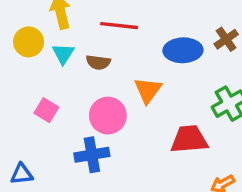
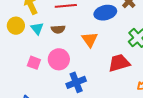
pink circle: (108, 116) -> (59, 59), moved
blue cross: (92, 155) -> (76, 82), moved

